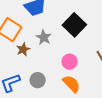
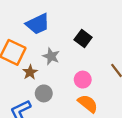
black square: (74, 25) -> (83, 38), size x0.7
gray circle: (38, 80) -> (44, 93), moved

